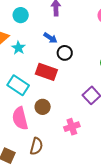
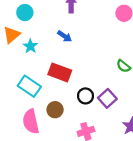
cyan circle: (21, 15) -> (25, 13), moved
black circle: (65, 53) -> (85, 96), moved

